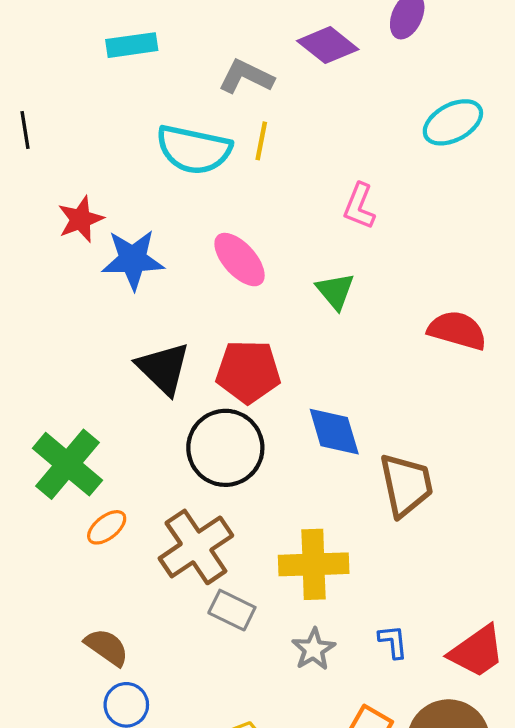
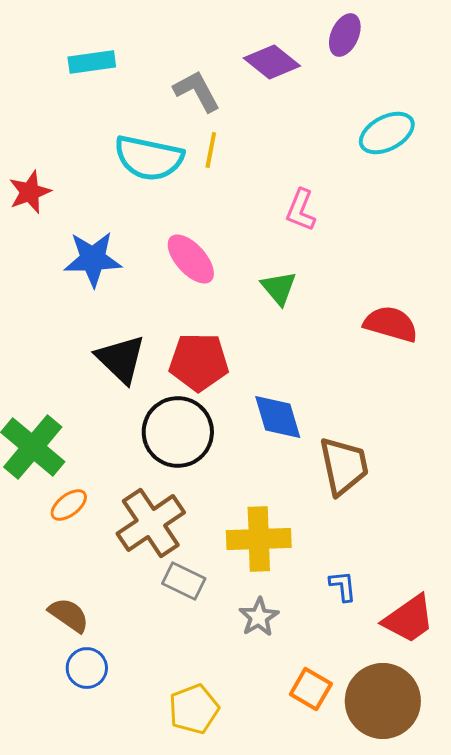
gray L-shape: (246, 77) -> (197, 91), turned 36
red star: (81, 219) -> (30, 192), moved
blue L-shape: (393, 642) -> (343, 586), moved

